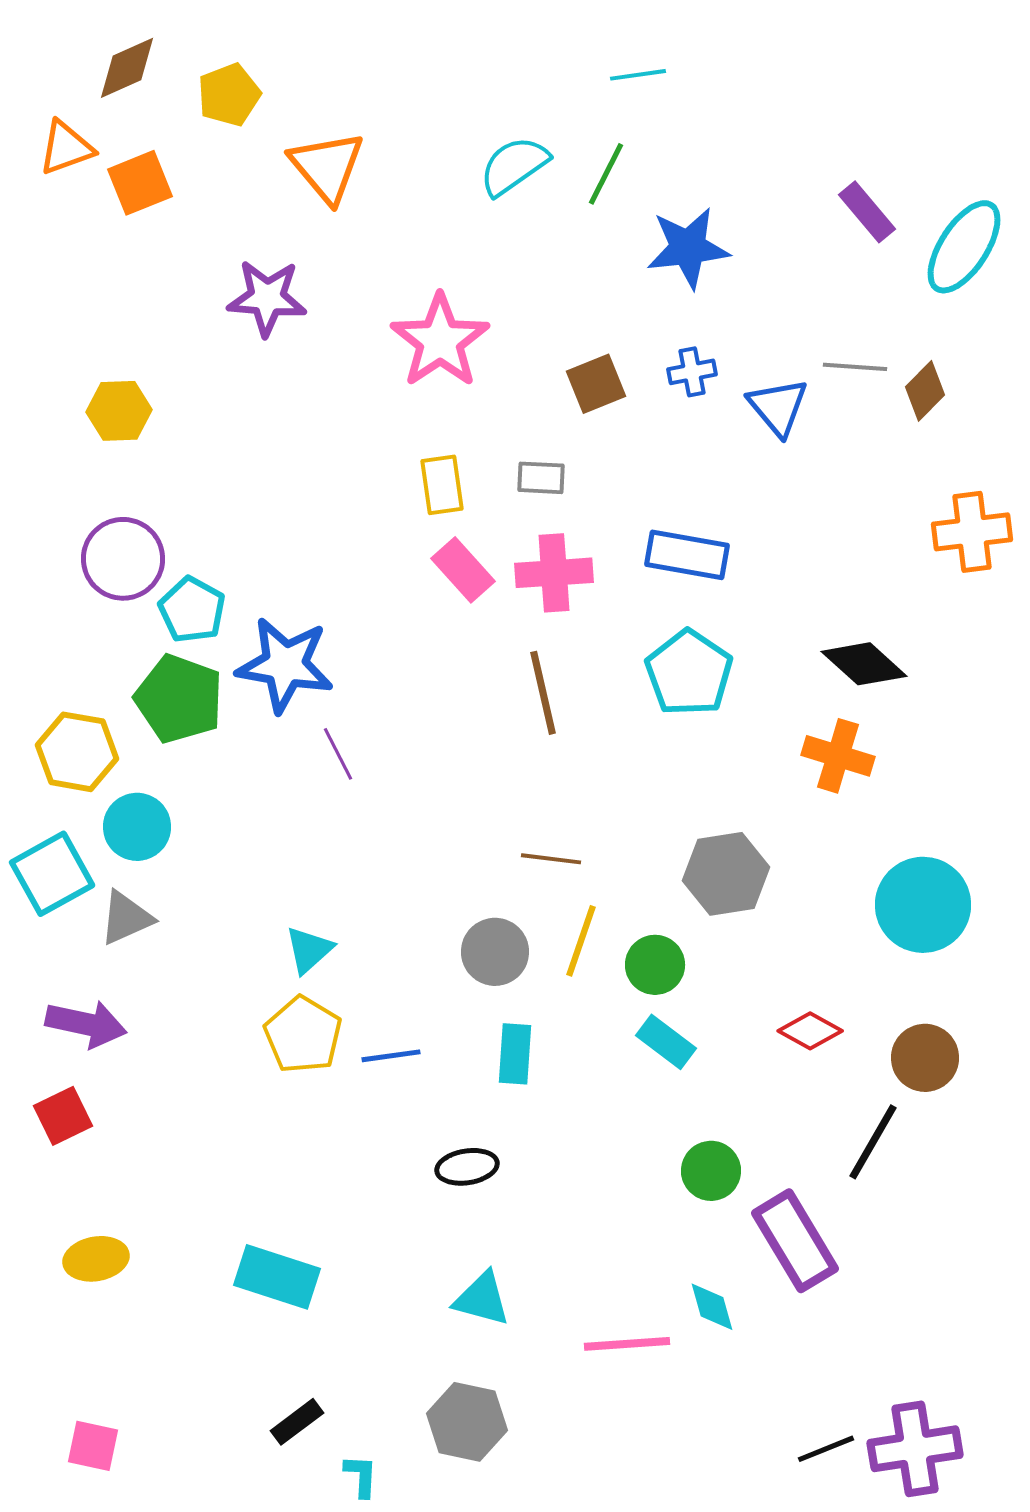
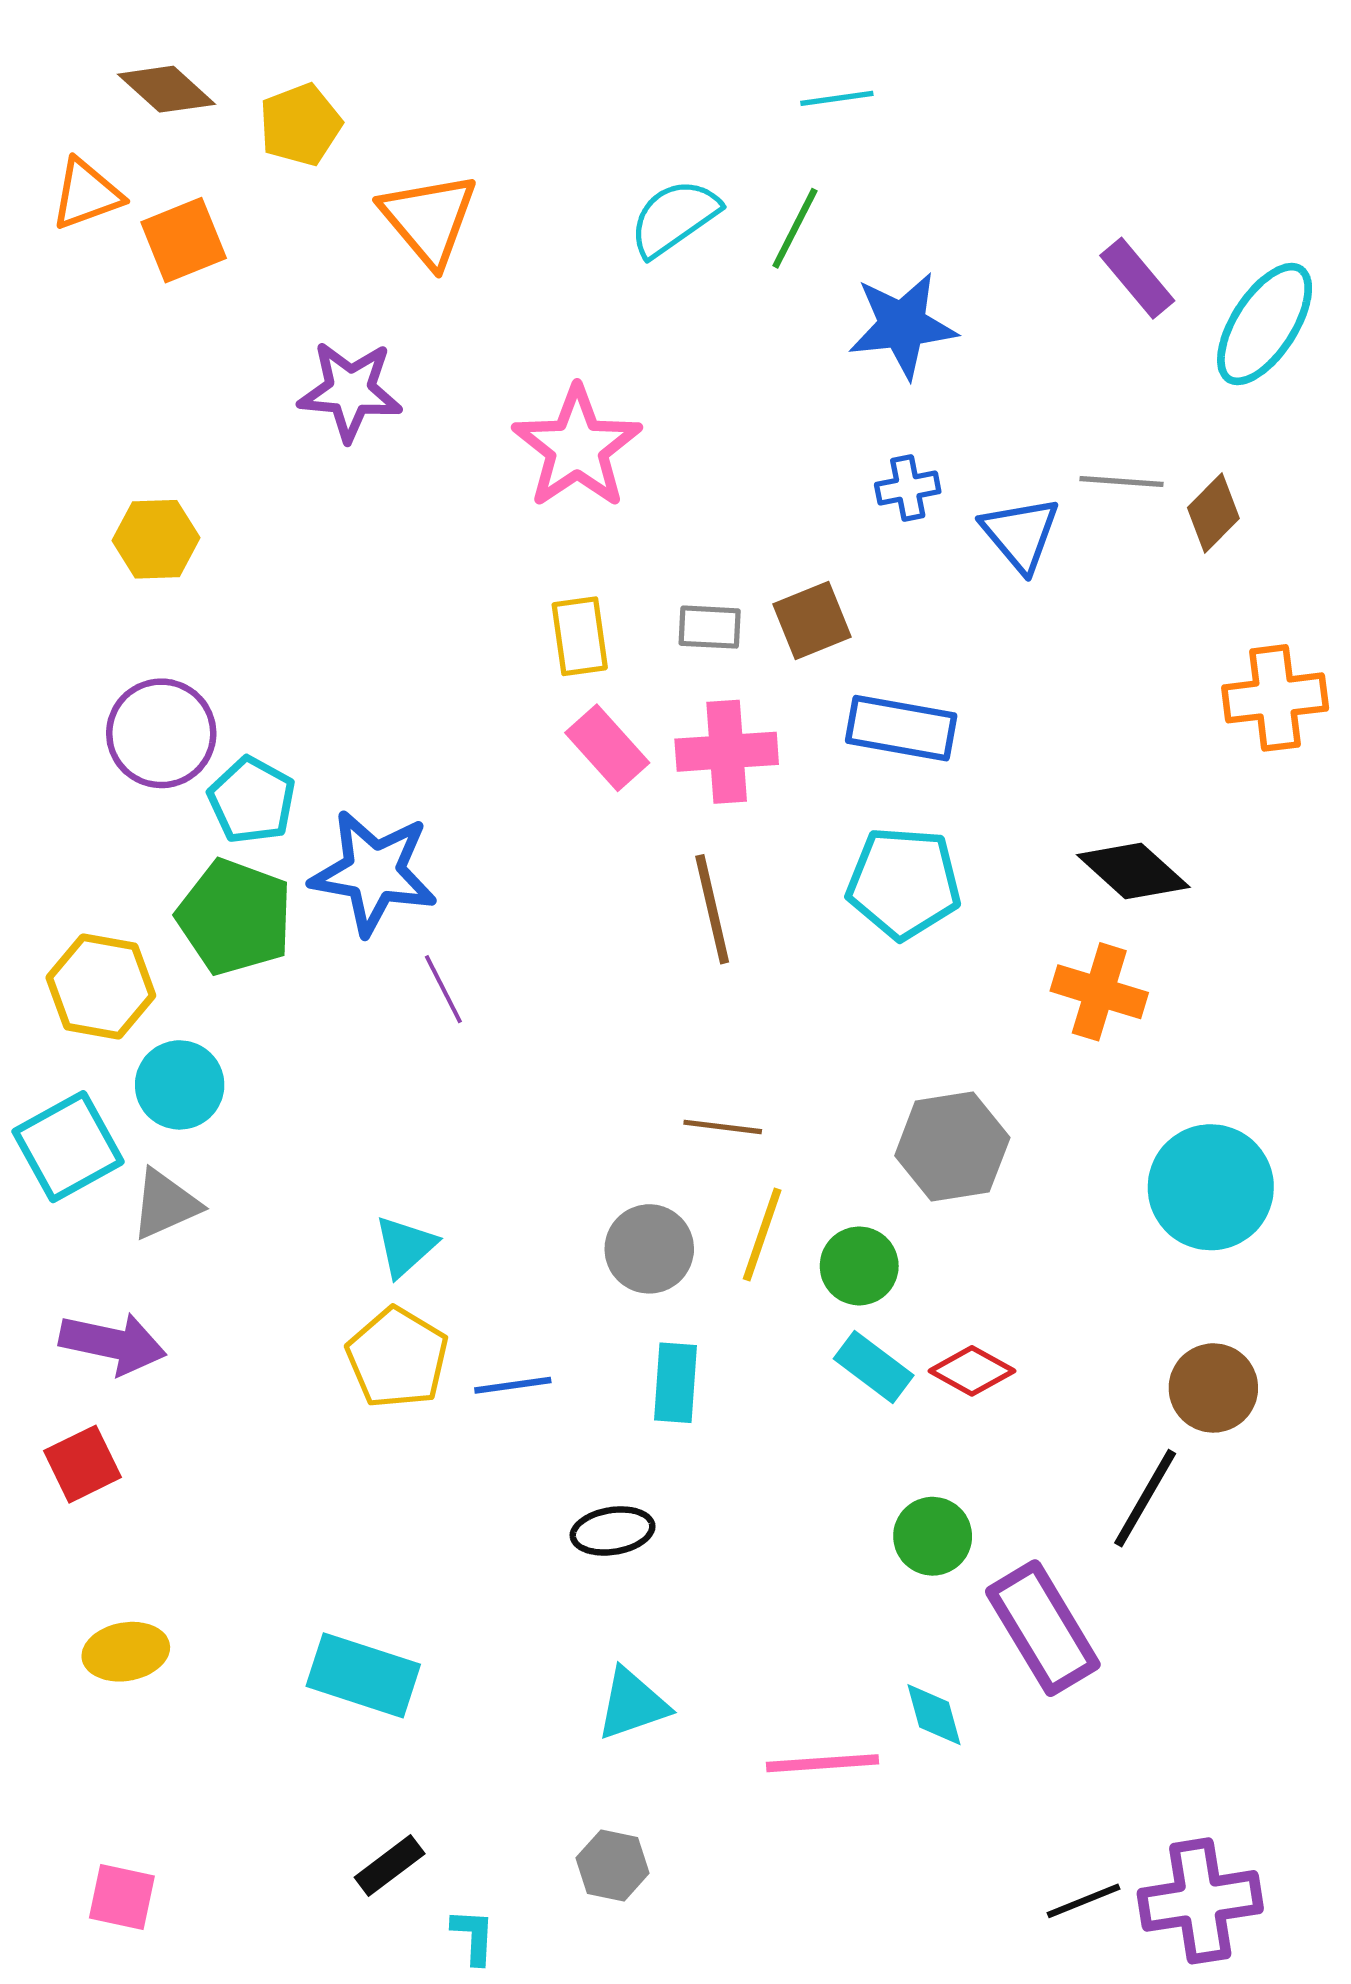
brown diamond: (127, 68) -> (166, 89), turned 66
brown square: (596, 384) -> (812, 621), moved
cyan pentagon: (689, 673) -> (904, 883), turned -30
red diamond: (810, 1031) -> (972, 1371), moved
cyan triangle: (482, 1299) -> (632, 1704), turned -34
gray hexagon: (467, 1422) -> (613, 1866), size x0.7

